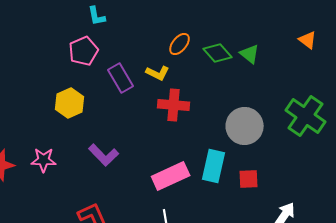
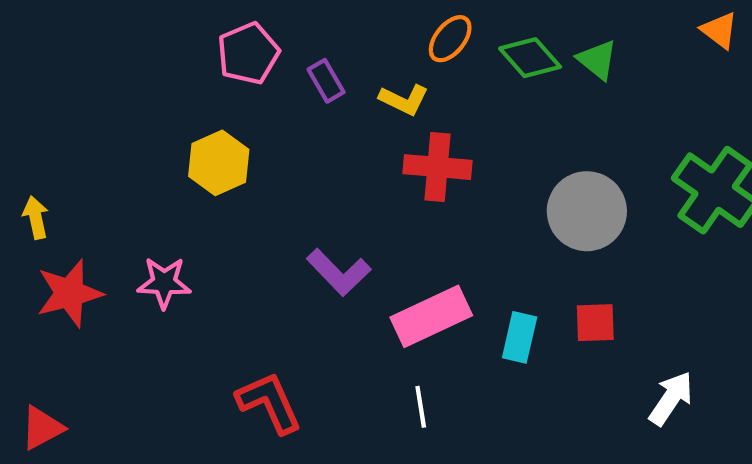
purple rectangle: (121, 78) -> (326, 81), moved, size x0.7
purple L-shape: (104, 155) -> (339, 272), moved
cyan rectangle: (214, 166) -> (520, 337), moved, size x0.7

